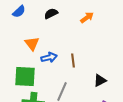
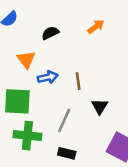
black semicircle: (51, 14) -> (50, 33), moved
black triangle: (100, 81) -> (100, 106), moved, turned -32

